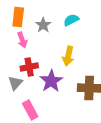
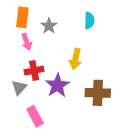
cyan semicircle: (71, 20) -> (89, 21), moved, turned 119

